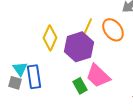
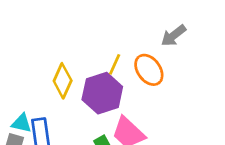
cyan triangle: (20, 69) -> (22, 123), turned -42

